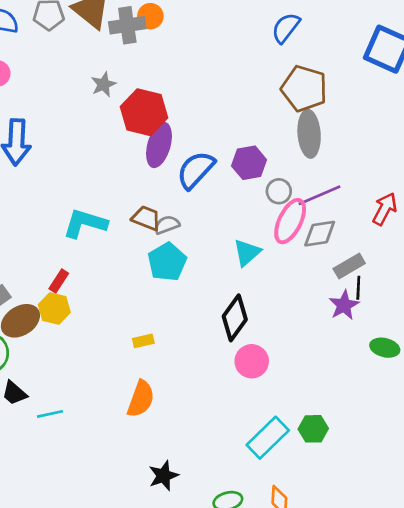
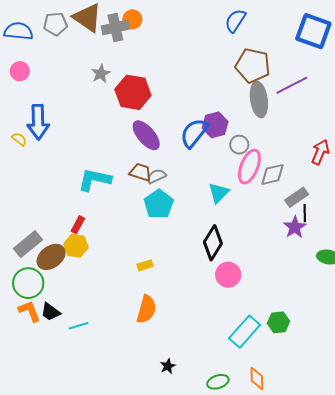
purple ellipse: (159, 145) -> (146, 135), moved, turned -52
blue semicircle: (196, 170) -> (194, 133), moved
purple line: (320, 195) -> (292, 85), moved
black star: (163, 476) -> (168, 366), size x0.7

